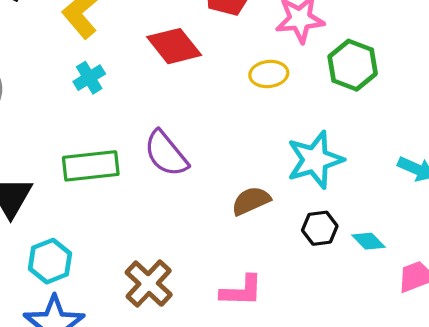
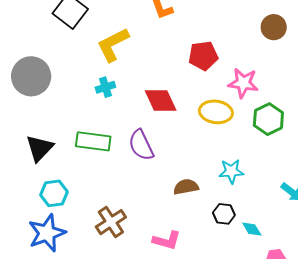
red diamond: (174, 46) -> (161, 101), moved
yellow ellipse: (269, 74) -> (216, 112), size x1.4
cyan star: (315, 160) -> (231, 171), size x0.7

